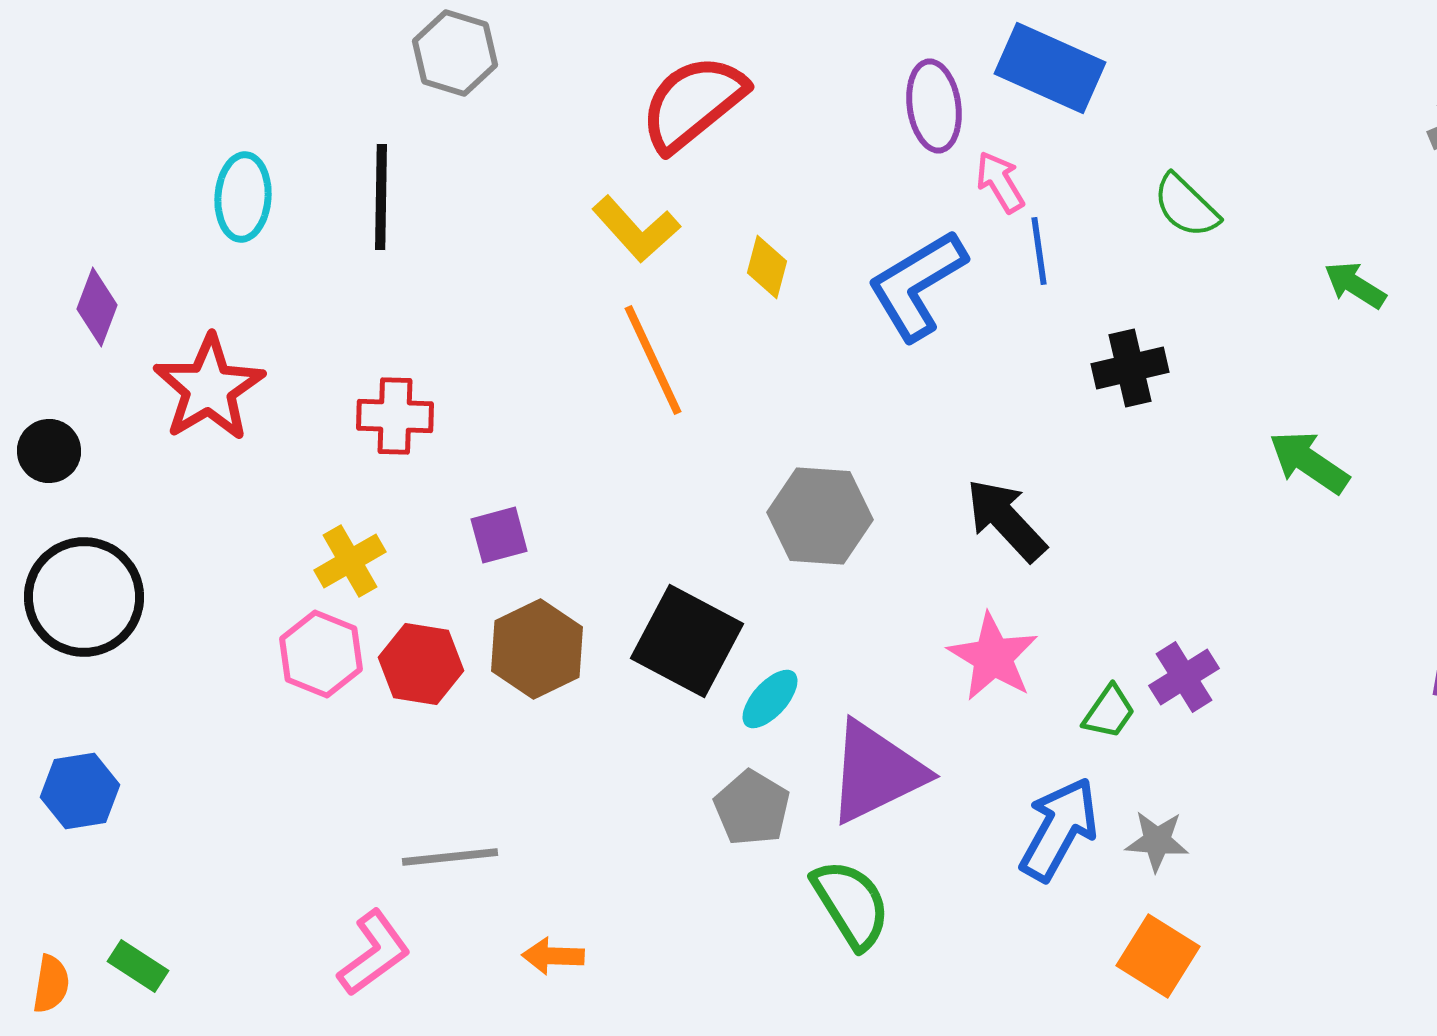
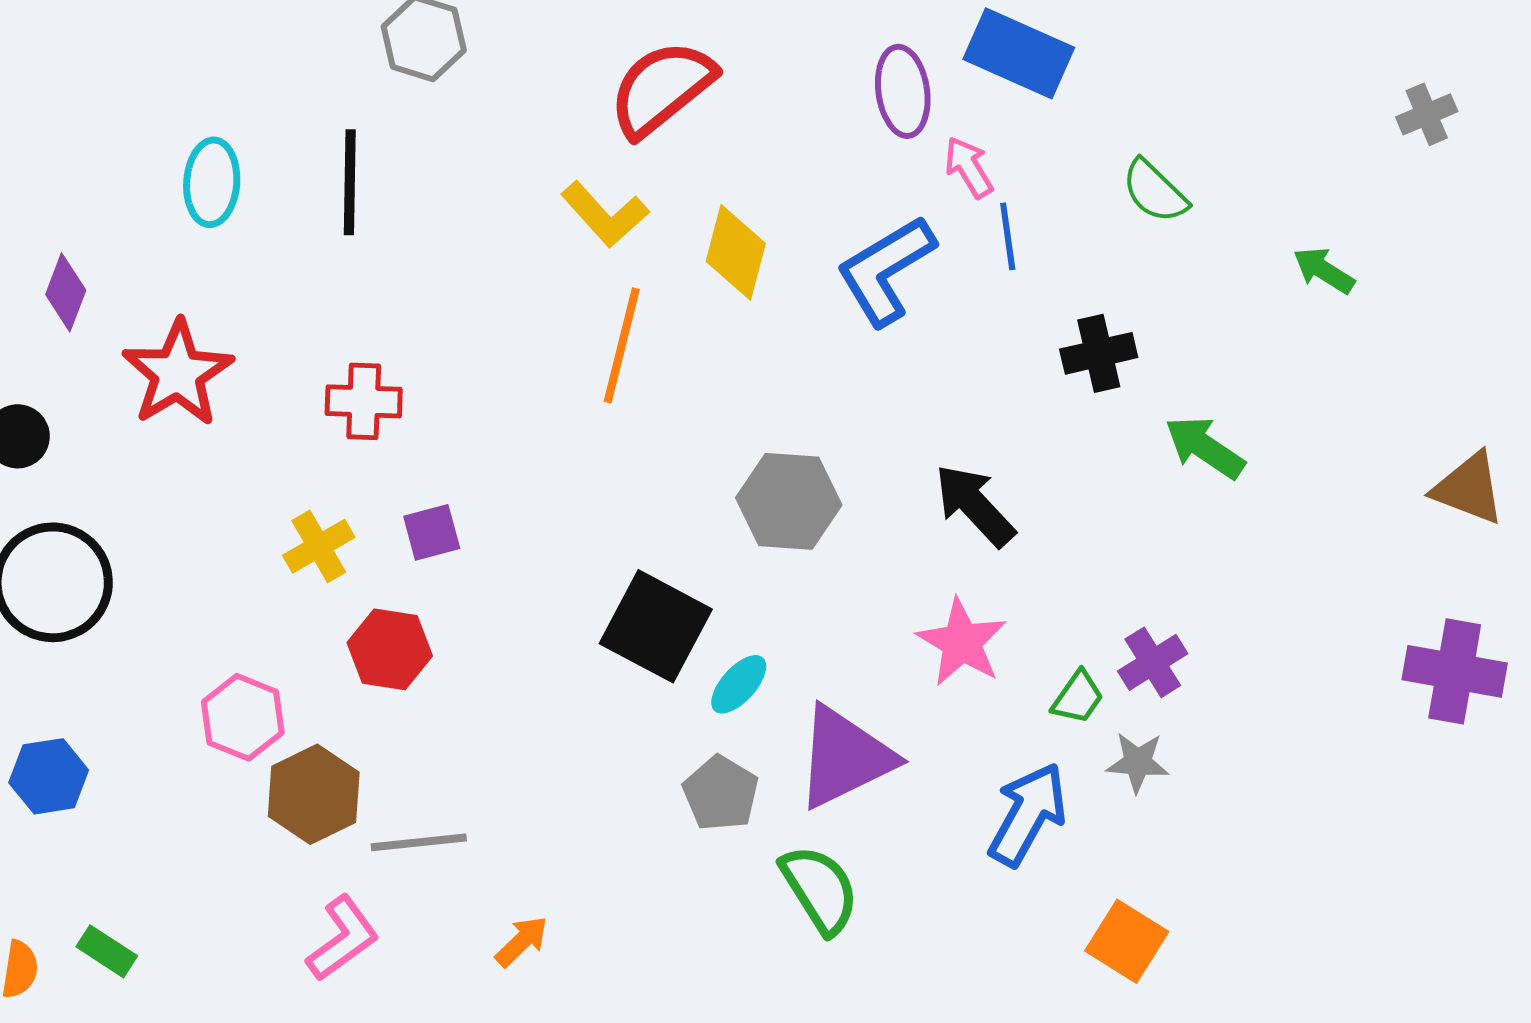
yellow diamond: (767, 267) -> (736, 252), size x1.5
orange line: (653, 360) -> (622, 345), turned 39
green arrow: (1309, 462) -> (1205, 447), moved
purple square: (499, 535) -> (432, 532), moved
brown hexagon: (537, 649) -> (314, 794), moved
pink hexagon: (321, 654) -> (243, 717), moved
gray star: (1157, 841) -> (1138, 762), moved
orange arrow: (553, 956) -> (522, 941), turned 134

